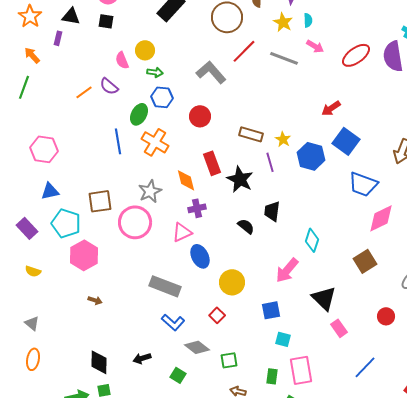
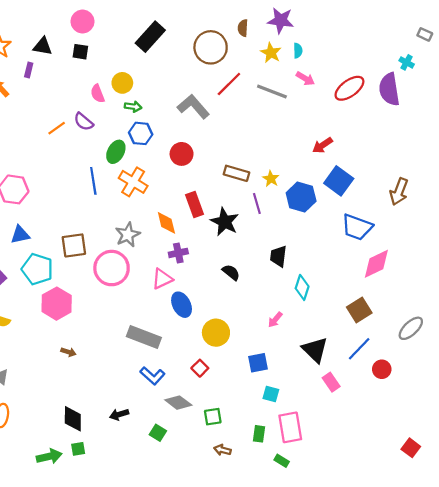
black trapezoid: (272, 211) -> (278, 256), moved
pink arrow: (287, 270) -> (275, 320), size x0.6
blue line: (365, 367) -> (359, 349), moved

